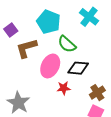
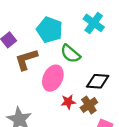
black diamond: (78, 68) -> (98, 81), moved
brown cross: (97, 93) -> (89, 105), moved

